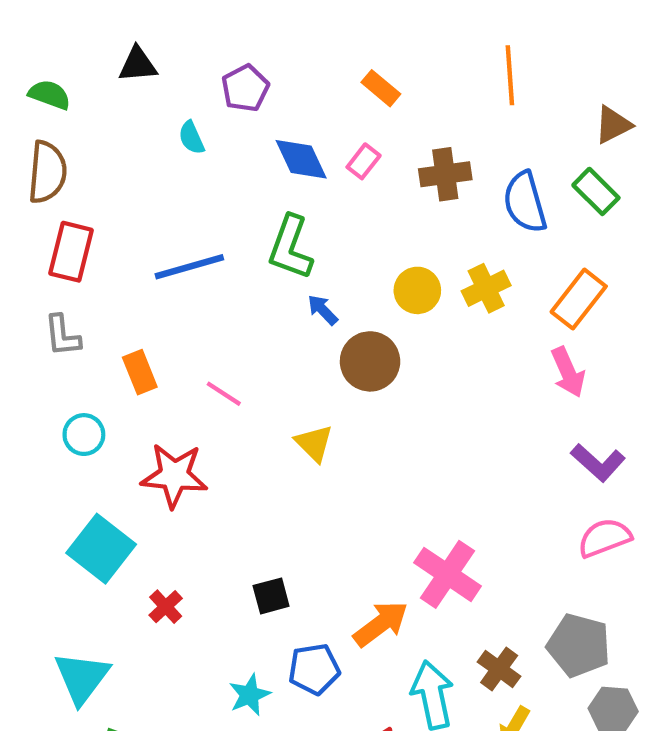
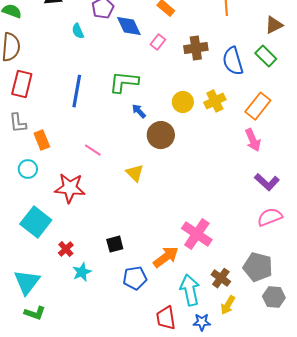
blue diamond: (301, 159) -> (129, 26), moved
green L-shape: (290, 247) -> (124, 82), turned 76
blue line: (189, 267) -> (77, 91), turned -64
orange rectangle: (140, 372) -> (42, 140), moved
cyan star: (250, 695) -> (82, 272), moved

